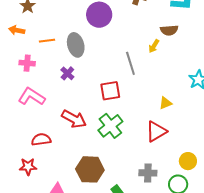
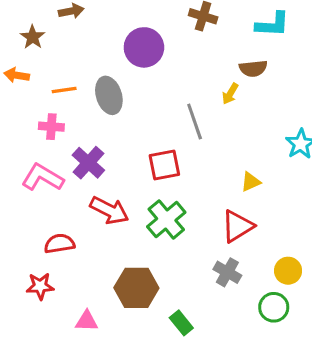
pink cross: (27, 63) -> (51, 127), moved
purple cross: (67, 73) -> (88, 163), moved, size x1.5
gray cross: (148, 173) -> (227, 272), moved, turned 30

